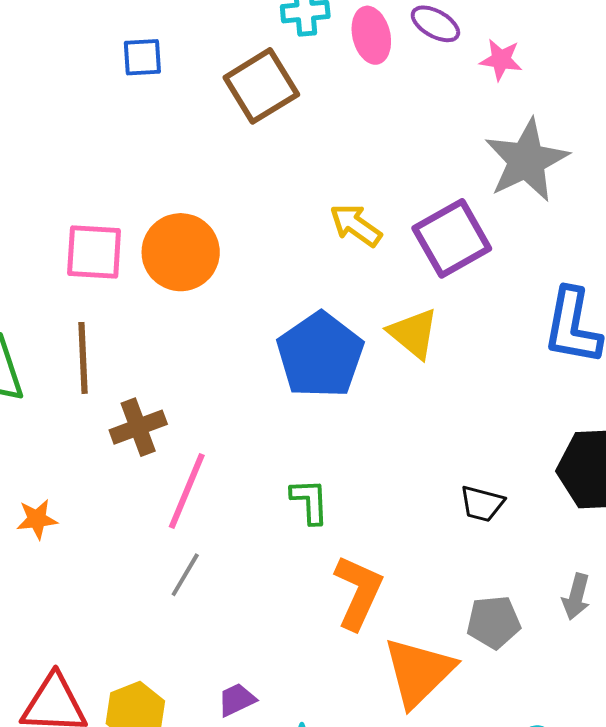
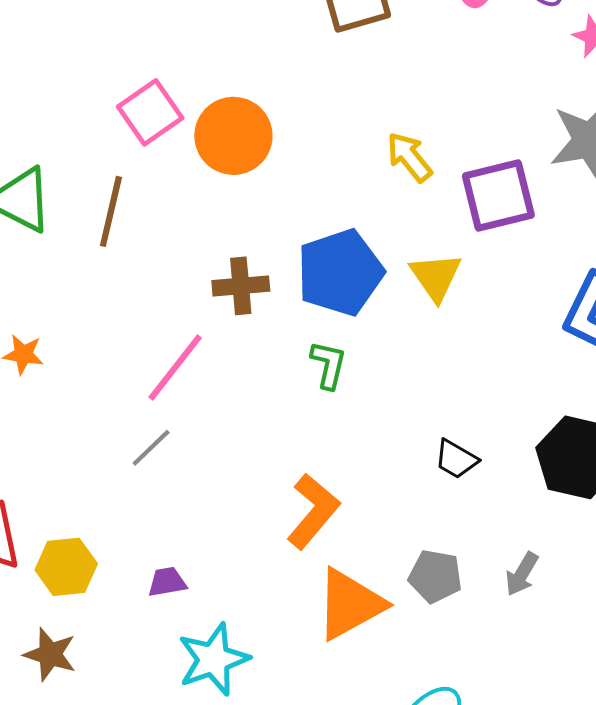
pink square: (94, 252) -> (150, 112), turned 36
brown cross: (138, 427) -> (241, 286), moved
green L-shape: (310, 501) -> (328, 365), moved

